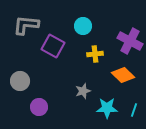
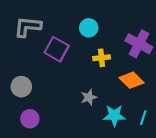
purple circle: (39, 107) -> (30, 119), moved

